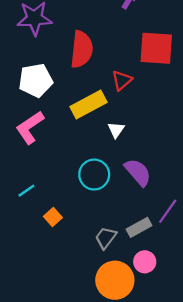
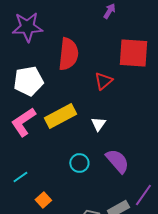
yellow rectangle: (88, 104) -> (60, 116), moved
cyan circle: (94, 175) -> (79, 163), size x0.7

